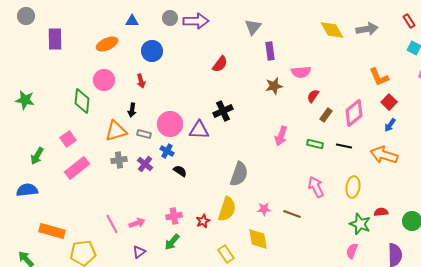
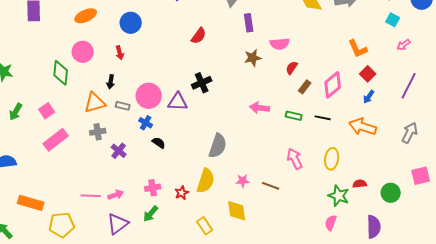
pink arrow: (281, 136) -> (260, 108), turned 78
green arrow: (37, 156) -> (16, 112), moved
purple cross: (145, 164) -> (119, 151), moved
pink line: (112, 224) -> (91, 196), turned -60
purple triangle: (139, 252) -> (118, 224), size x1.6

